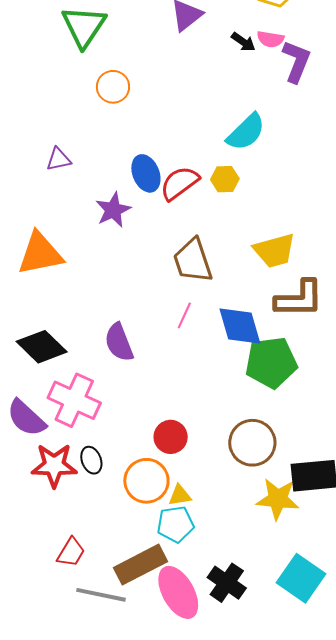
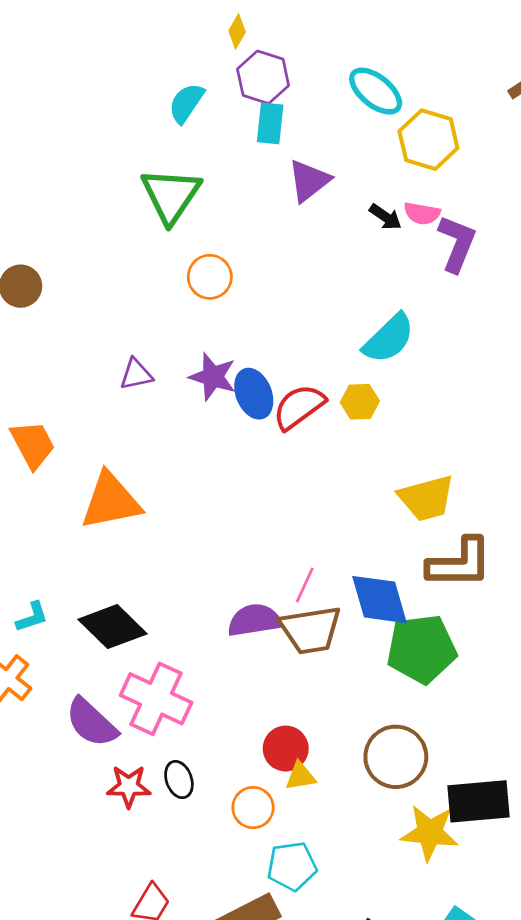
purple star: (113, 210) -> (213, 377), moved, turned -30
brown trapezoid: (193, 261) -> (311, 630), moved, turned -81
purple semicircle: (119, 342) -> (254, 620), moved, turned 102
red star: (54, 465) -> (129, 786), size x0.7
orange circle: (146, 481) -> (253, 808), size x0.7
yellow triangle: (180, 495) -> (300, 776), moved

